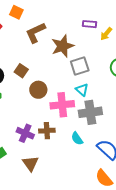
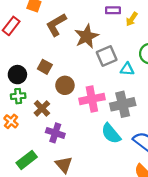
cyan triangle: (82, 90) -> (127, 69), moved, turned -32
brown cross: (47, 131) -> (42, 108), moved, turned -35
cyan semicircle: (77, 139) -> (111, 134), size x1.5

